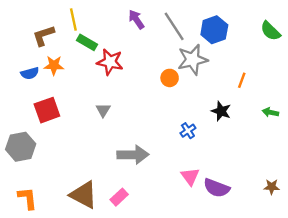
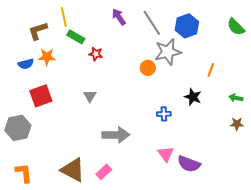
red star: (110, 62) -> (96, 54), size x0.6
blue cross: (188, 131) -> (164, 114), turned 32
brown star: (272, 187) -> (237, 124), moved

